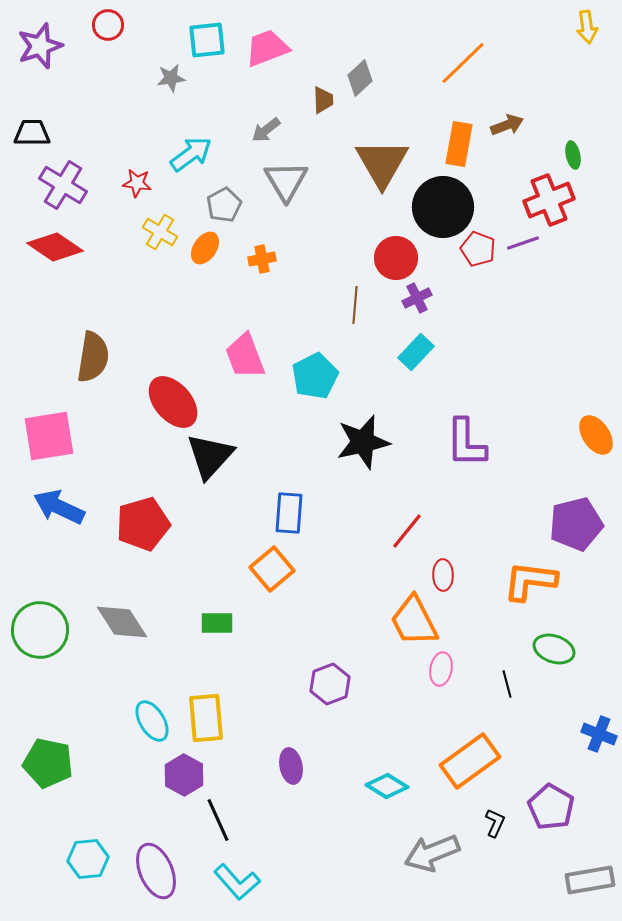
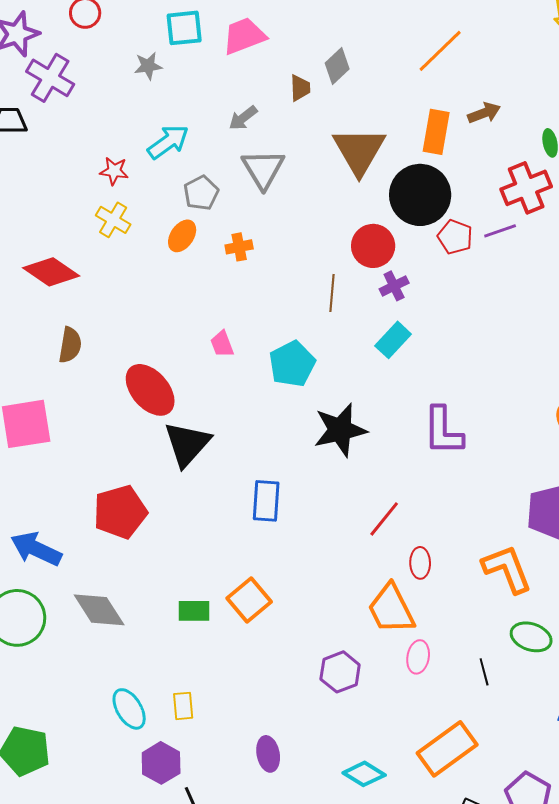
purple cross: (63, 185) -> (50, 78), moved
yellow cross: (160, 232) -> (113, 220), moved
red diamond: (55, 247) -> (51, 272), moved
pink trapezoid: (245, 356) -> (222, 344), size x0.6
brown semicircle: (93, 357) -> (70, 345), size x0.7
blue arrow: (59, 507) -> (36, 549), moved
orange square: (272, 569) -> (249, 600), moved
orange L-shape: (530, 581) -> (507, 569), turned 62
purple hexagon: (330, 684) -> (340, 672), moved
yellow rectangle: (206, 718) -> (183, 706), size x0.6

